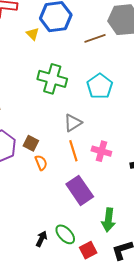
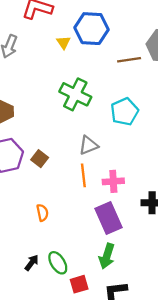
pink cross: (101, 151) -> (113, 181), turned -30
orange semicircle: (41, 163) -> (42, 213), moved
purple rectangle: (80, 190) -> (109, 218), moved

